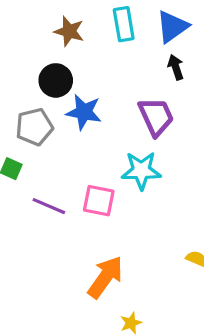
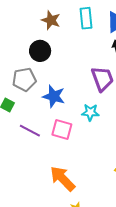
blue star: (84, 112) -> (54, 96), moved
cyan star: (141, 171) -> (90, 112), size x0.7
orange arrow: (105, 277) -> (62, 179), turned -84

